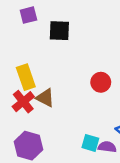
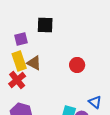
purple square: (28, 15) -> (21, 39), moved
brown triangle: (45, 98) -> (34, 63), moved

